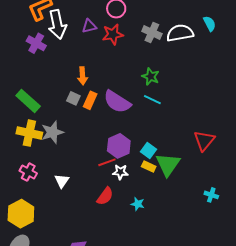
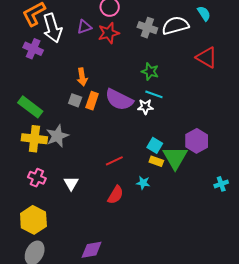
red triangle: (204, 140) -> (207, 57), moved, turned -35
purple hexagon: (119, 146) -> (197, 141), moved
white star: (120, 172) -> (145, 107), moved
cyan cross: (211, 195) -> (221, 184), turned -32
cyan star: (138, 204) -> (143, 183), moved

